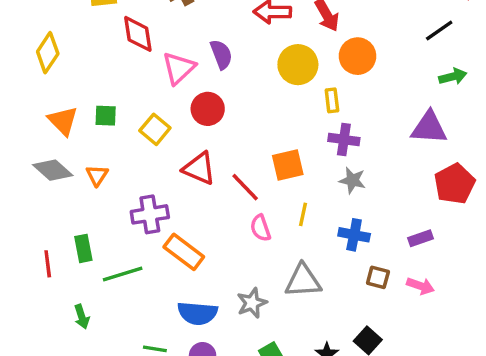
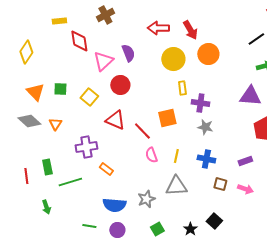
yellow rectangle: (332, 100) -> (182, 88), moved
yellow line: (303, 214) -> (176, 156), moved
orange rectangle: (184, 252) -> (106, 169), size x0.6

